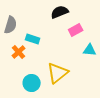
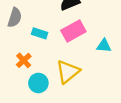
pink rectangle: (76, 30) -> (73, 31), moved, size x1.5
orange cross: (19, 52) -> (24, 60), moved

